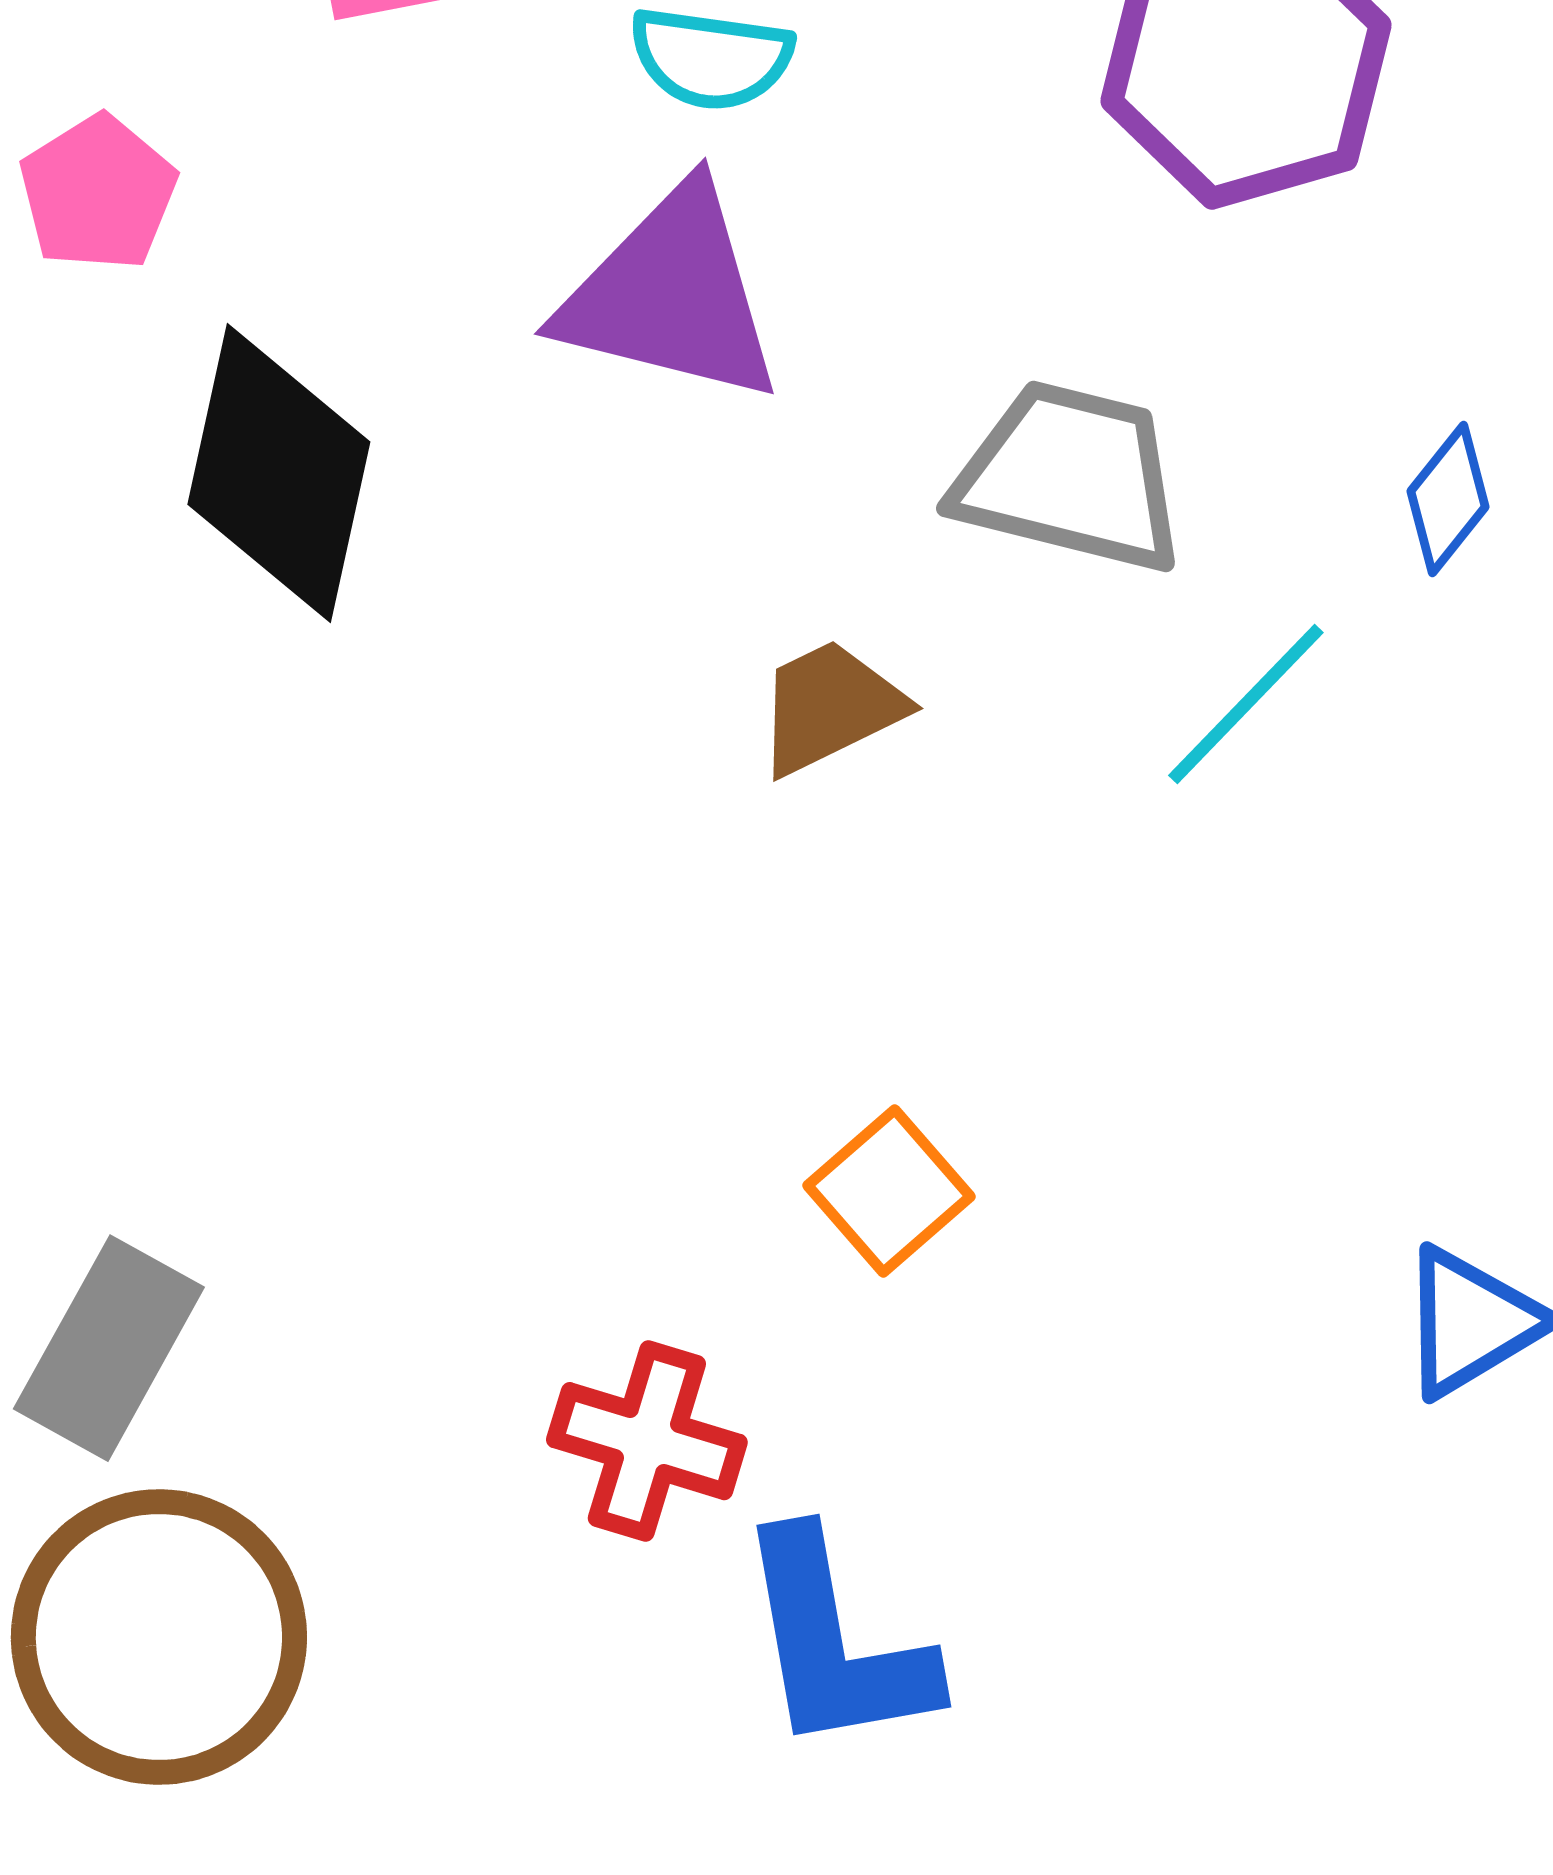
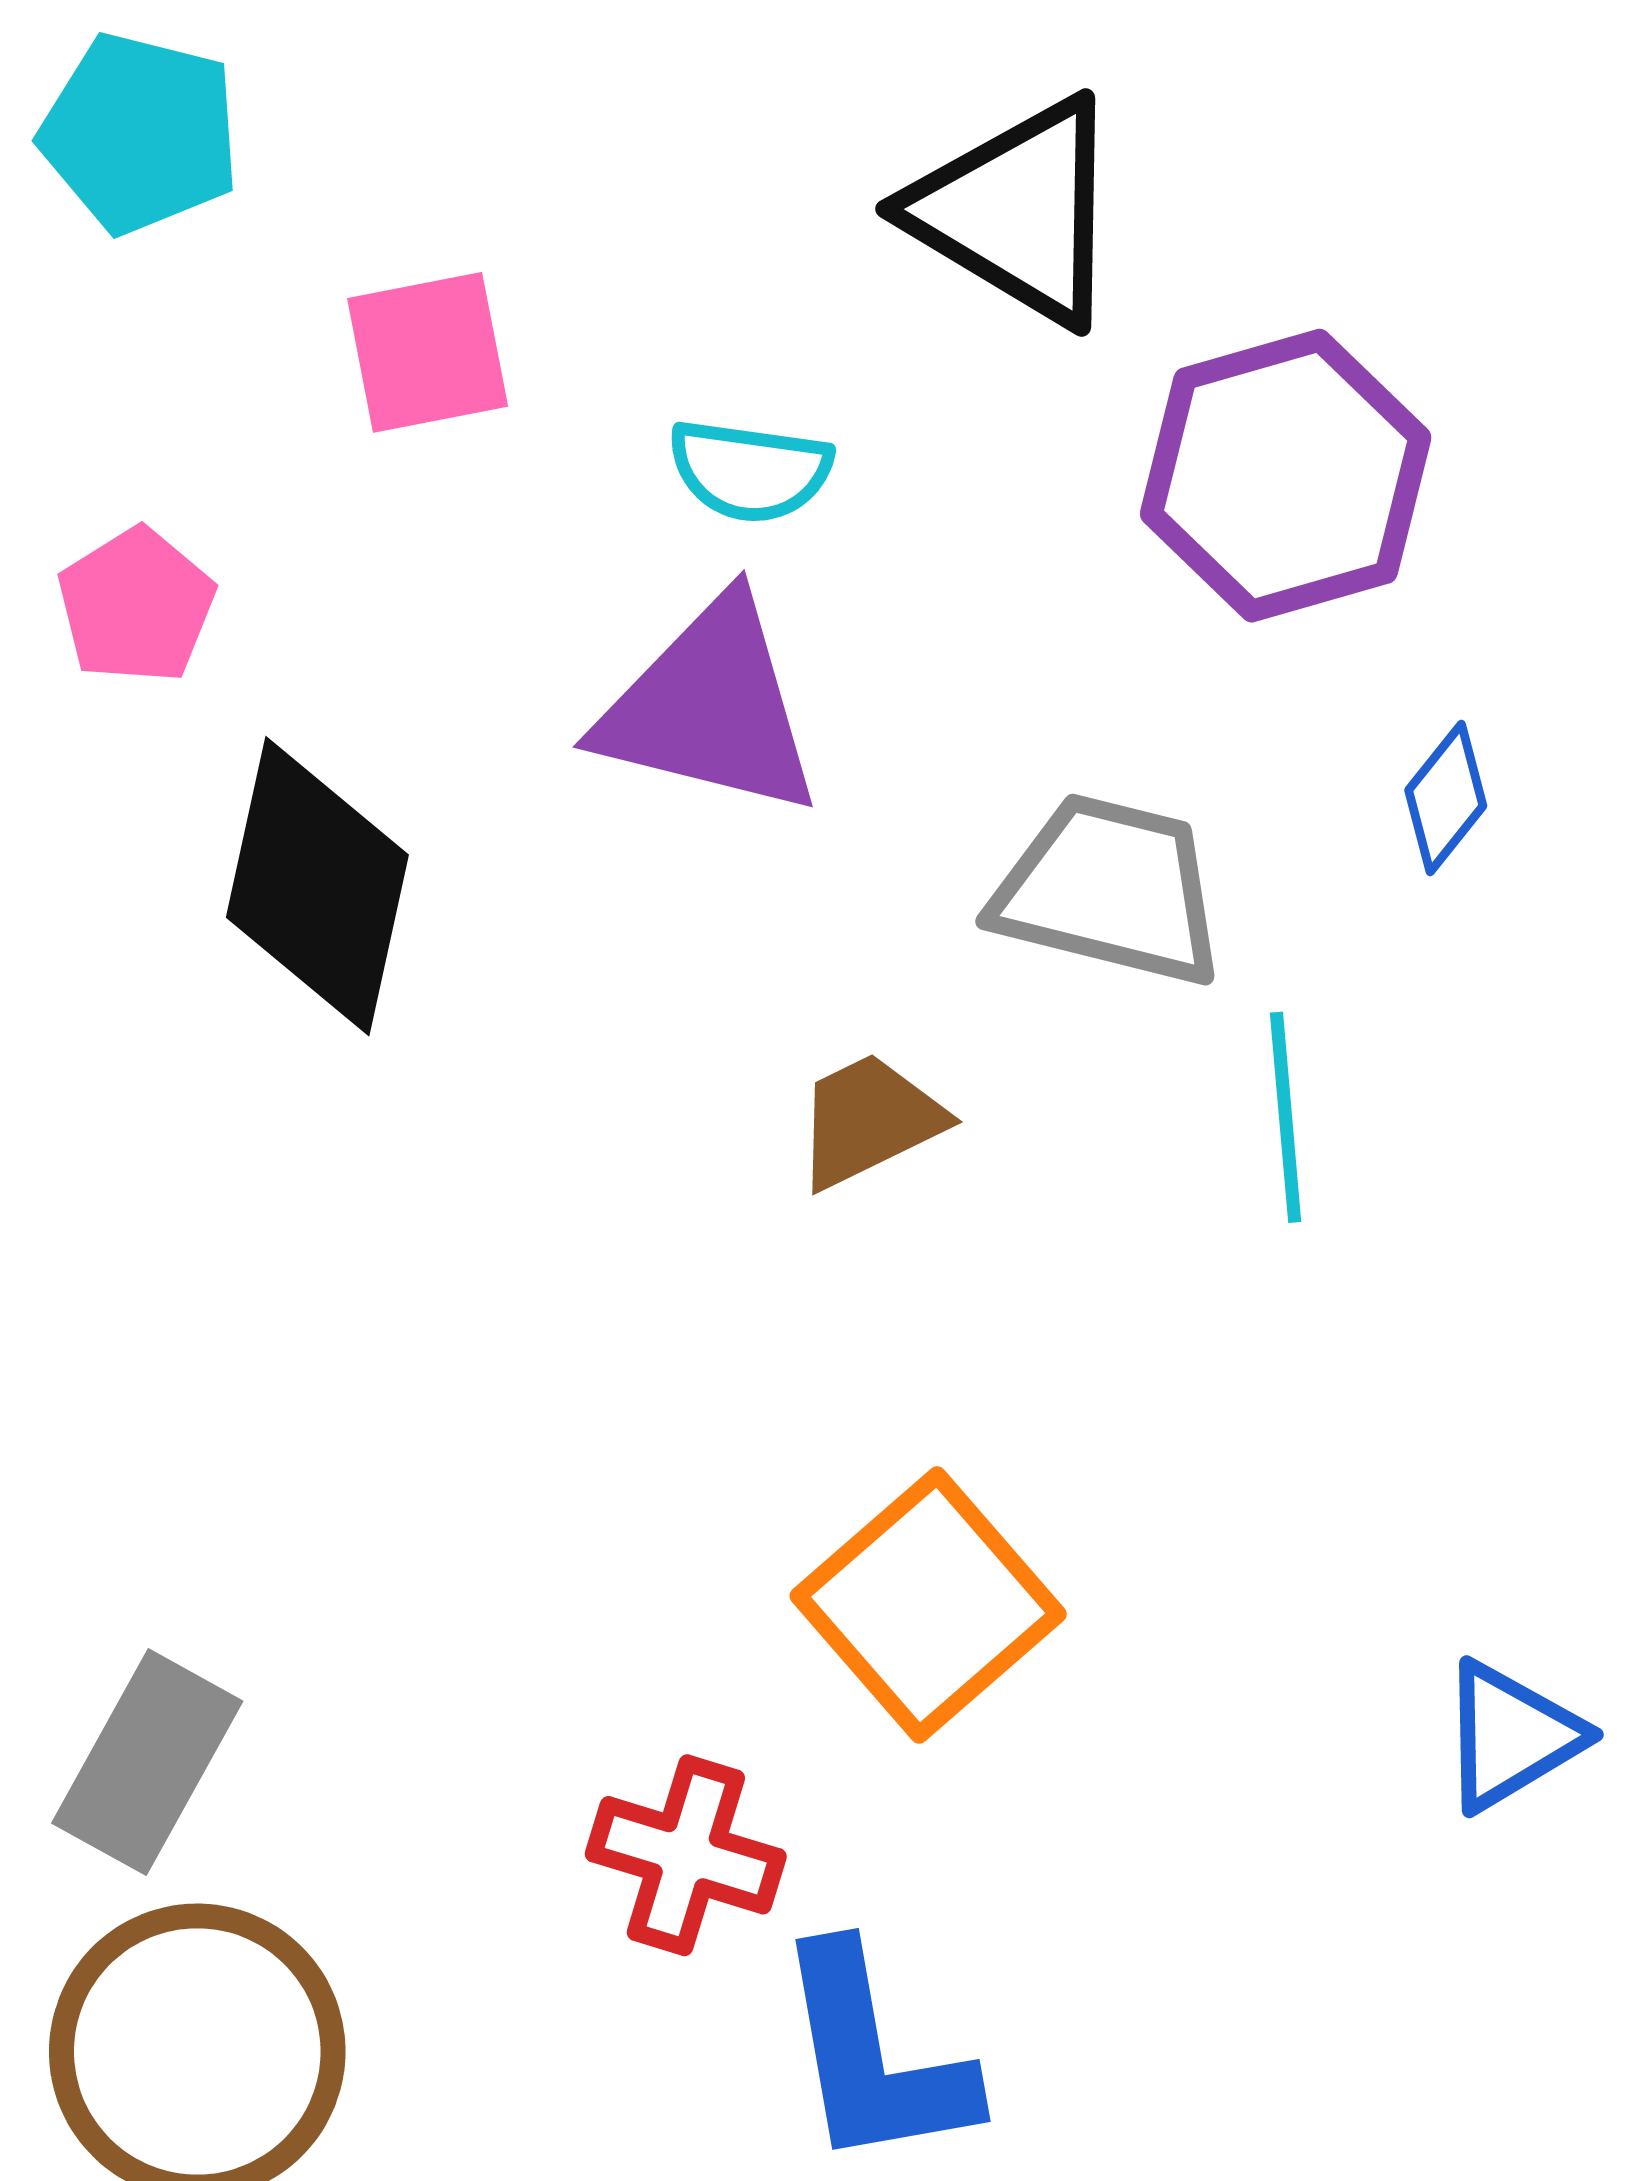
blue diamond: (1448, 499) -> (1446, 798), moved
cyan line: (1246, 704) -> (1286, 1117), turned -49
orange square: (889, 1191) -> (928, 1605), size x1.6

